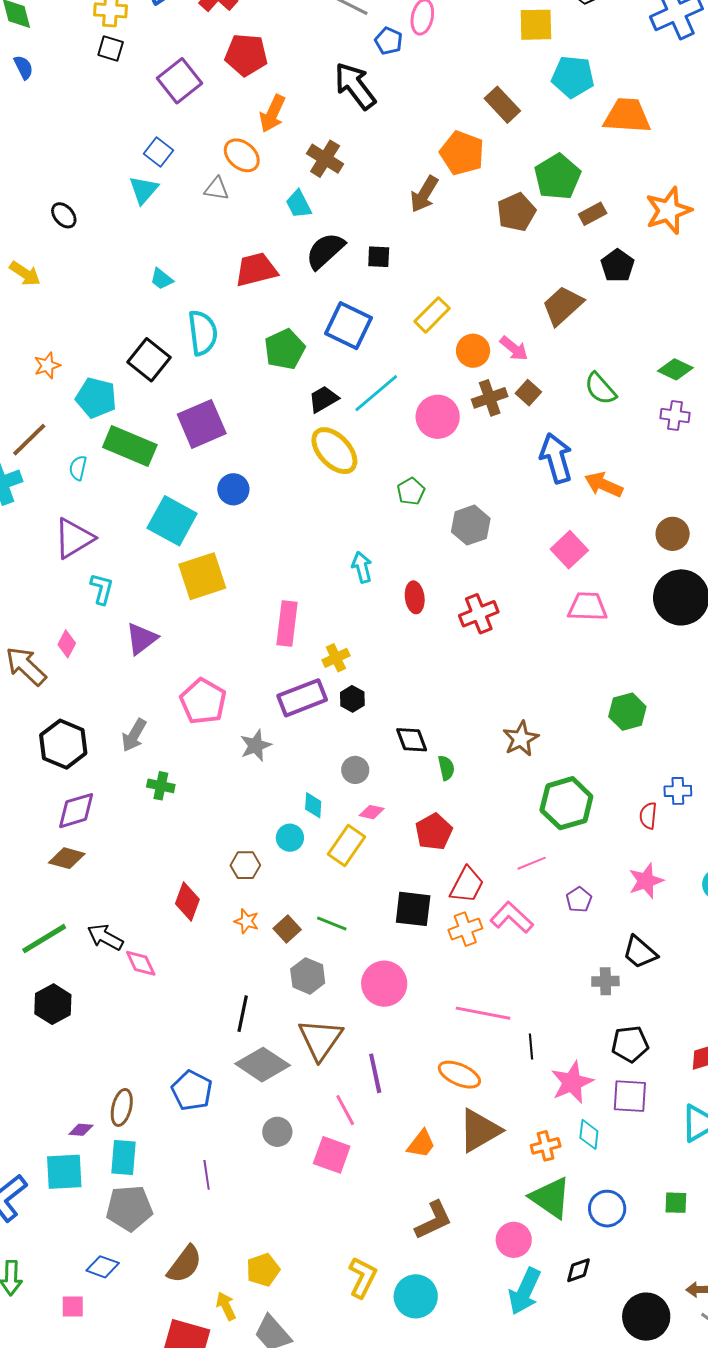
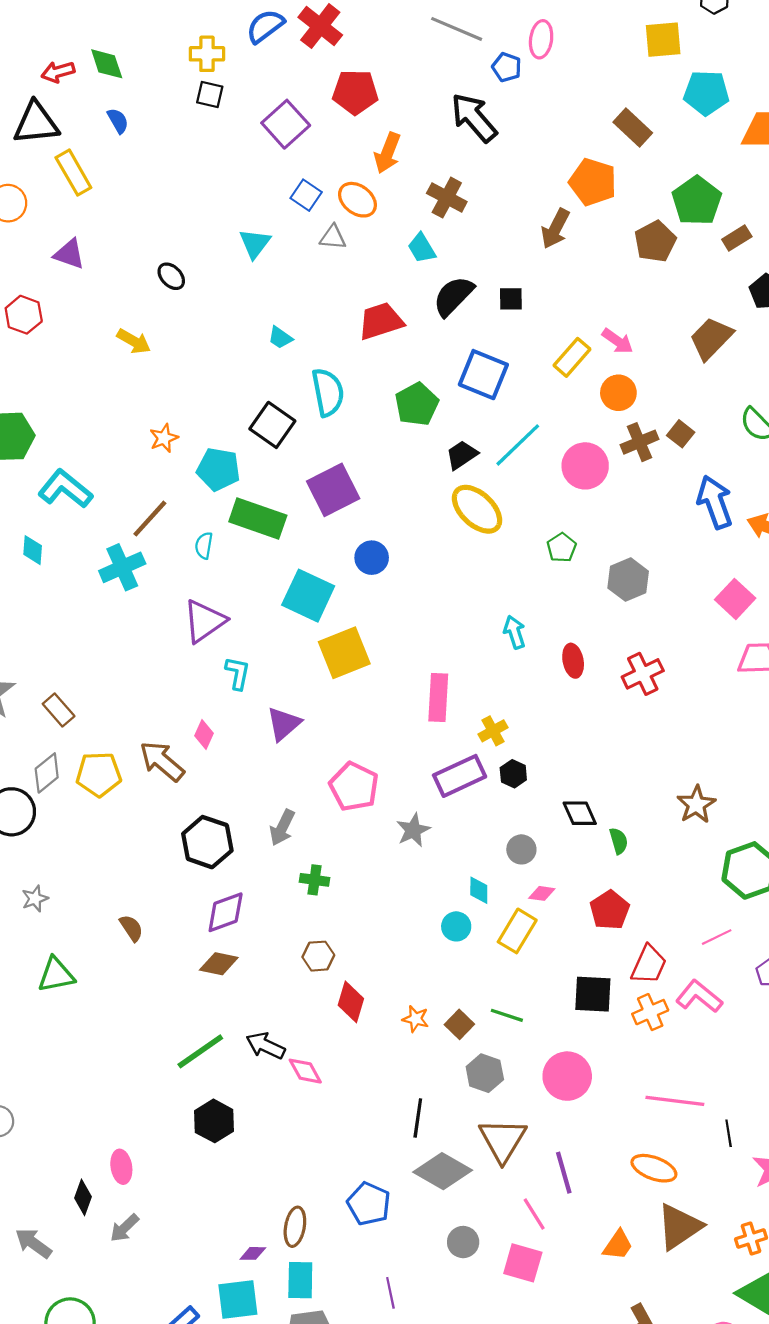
blue square: (158, 152) -> (306, 195), moved
pink arrow: (514, 348) -> (618, 341), moved
brown hexagon: (245, 865) -> (318, 956), moved

